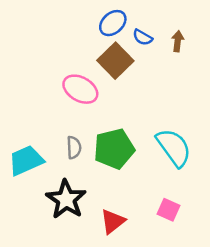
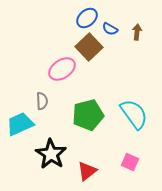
pink ellipse: (80, 89) -> (62, 69), turned -64
gray semicircle: (74, 147) -> (42, 101), moved

